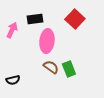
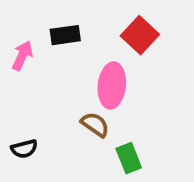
pink ellipse: (47, 41) -> (112, 85), moved
green rectangle: (69, 69) -> (129, 158), moved

